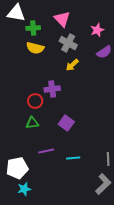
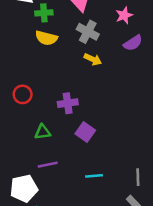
yellow arrow: (72, 65) -> (93, 59), turned -112
purple cross: (52, 89) -> (68, 103), moved
red circle: (35, 101) -> (23, 94), moved
purple line: (46, 151) -> (48, 165), moved

